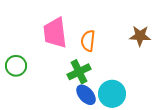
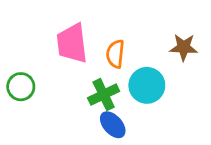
cyan circle: (112, 94) -> (147, 85), moved

